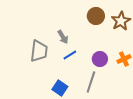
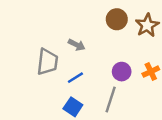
gray arrow: (63, 37) -> (77, 45), turned -32
blue line: (70, 55) -> (75, 78), moved

